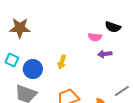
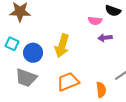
yellow arrow: (62, 62) -> (62, 46), size x1.6

